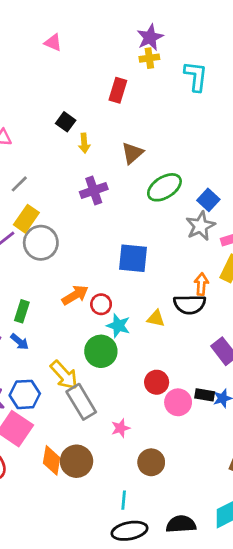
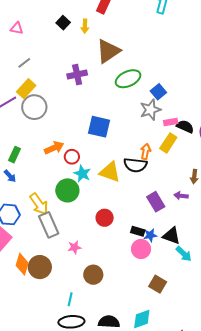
yellow arrow: (84, 143) -> (85, 26), moved
brown triangle: (132, 153) -> (108, 51), size x1.5
yellow triangle: (156, 319) -> (110, 172), size x1.6
pink circle: (178, 402) -> (141, 249), moved

